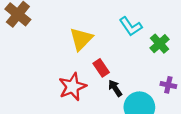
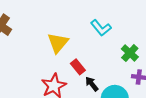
green cross: (160, 44) -> (130, 53), moved

